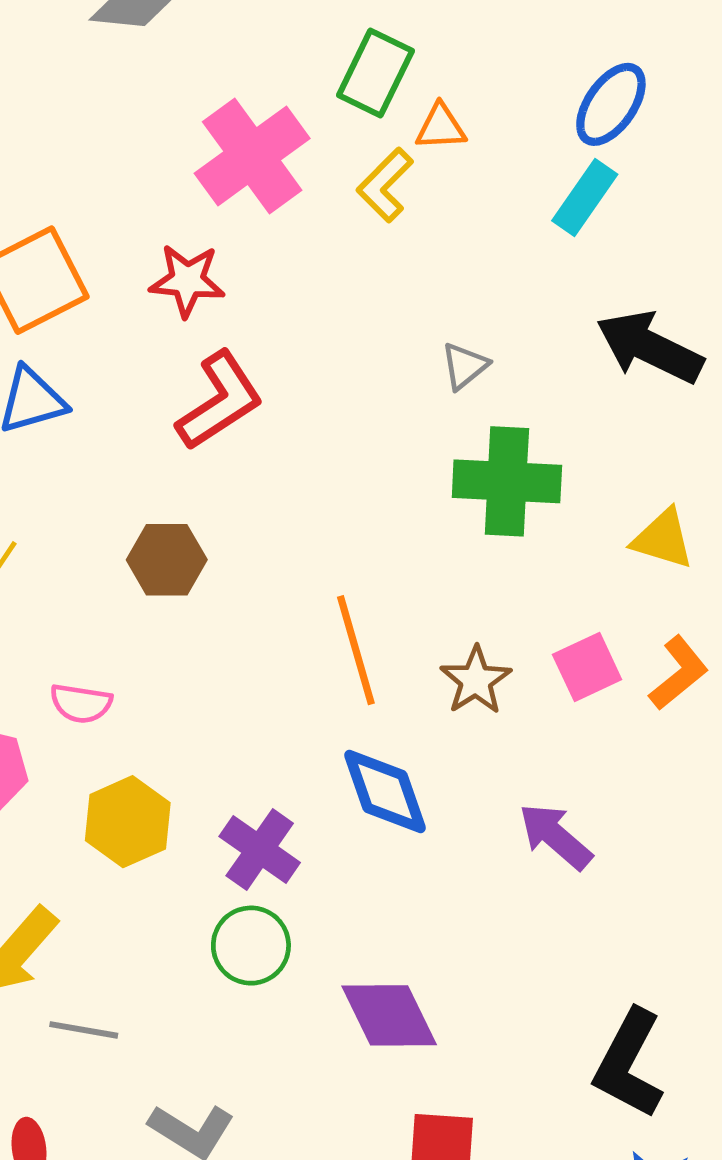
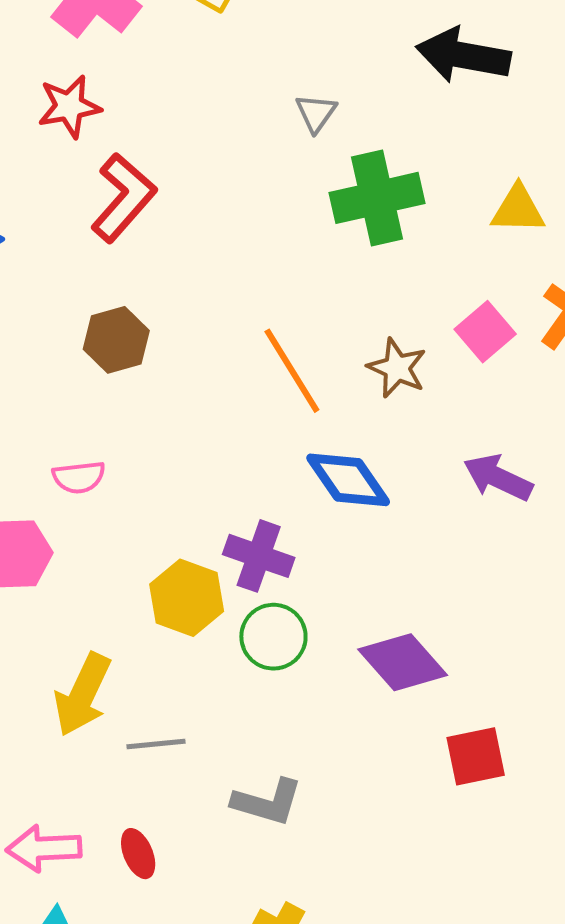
yellow hexagon: (128, 822) -> (187, 598), moved

